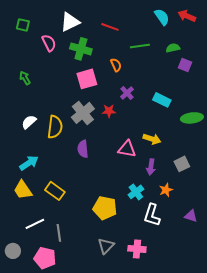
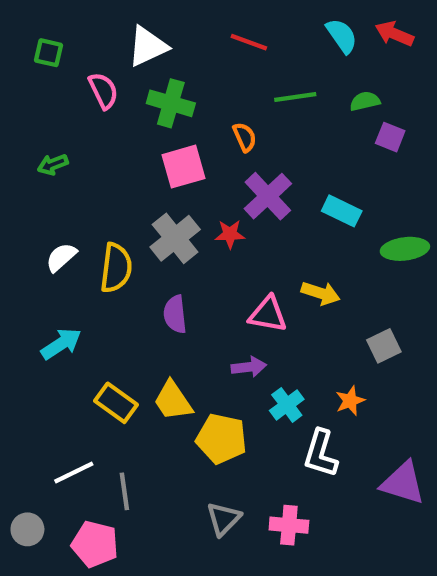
red line: (110, 27) -> (249, 42), moved
green arrow: (25, 78) -> (53, 164), turned -80
purple cross: (127, 93) -> (268, 196), size x1.6
purple arrow: (151, 167) -> (249, 367), moved, turned -105
yellow trapezoid: (23, 190) -> (173, 401), moved
purple triangle: (191, 216) -> (403, 483), moved, size x1.6

